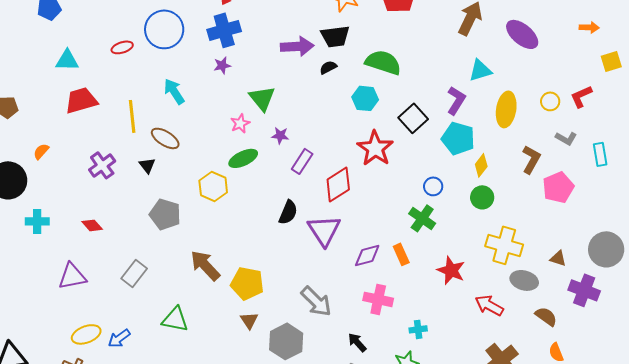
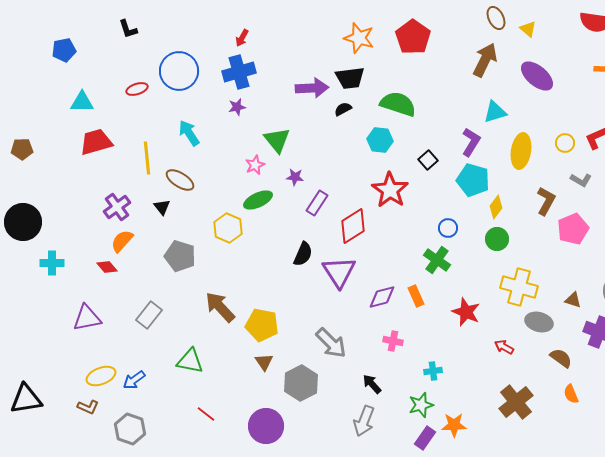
black square: (413, 118) -> (428, 160), size x0.7
orange semicircle: (41, 151) -> (122, 241), moved, size x1.4
pink cross: (378, 299) -> (393, 341), size x0.7
red arrow: (489, 305) -> (504, 347), size x0.7

